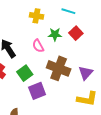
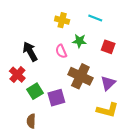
red square: (76, 33) -> (108, 47), moved, turned -32
green square: (25, 73) -> (35, 91), moved

